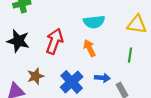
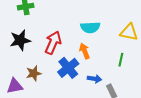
black star: (18, 41) -> (20, 40), turned -30
blue cross: (72, 82) -> (68, 68), moved

